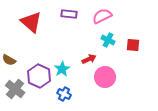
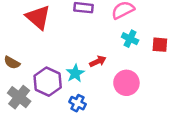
red arrow: (89, 59) -> (98, 61), moved

